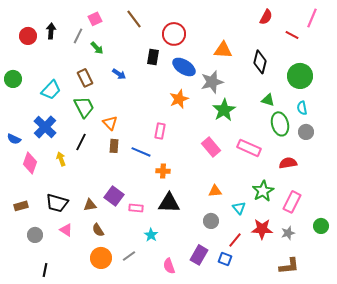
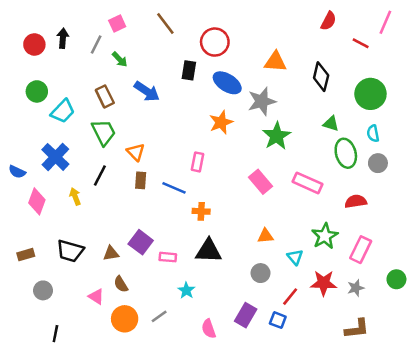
blue arrow: (119, 74) -> (147, 91), size x1.5
green circle: (13, 79) -> (37, 91), moved
pink triangle: (66, 230) -> (96, 297), moved

